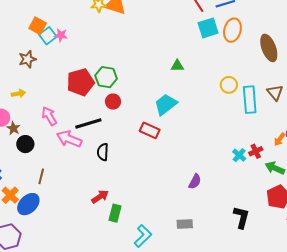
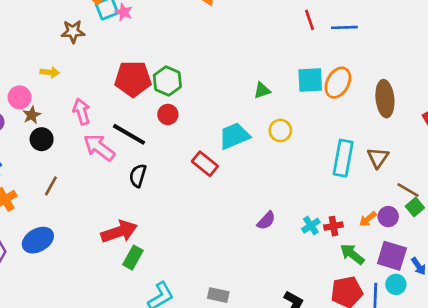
cyan square: (208, 28) -> (310, 80), moved
orange ellipse: (232, 30) -> (338, 83), moved
green triangle: (177, 66) -> (262, 90), turned -32
yellow circle: (229, 85) -> (280, 130), moved
black line: (88, 124) -> (129, 134), turned 32
purple semicircle: (195, 182) -> (266, 221), moved
red arrow: (100, 197) -> (119, 232), size x1.5
blue ellipse: (28, 204) -> (38, 240), moved

